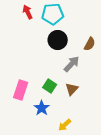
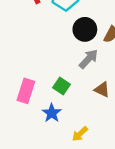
black circle: (58, 40) -> (85, 29), moved
brown triangle: (72, 89) -> (102, 90), moved, turned -48

